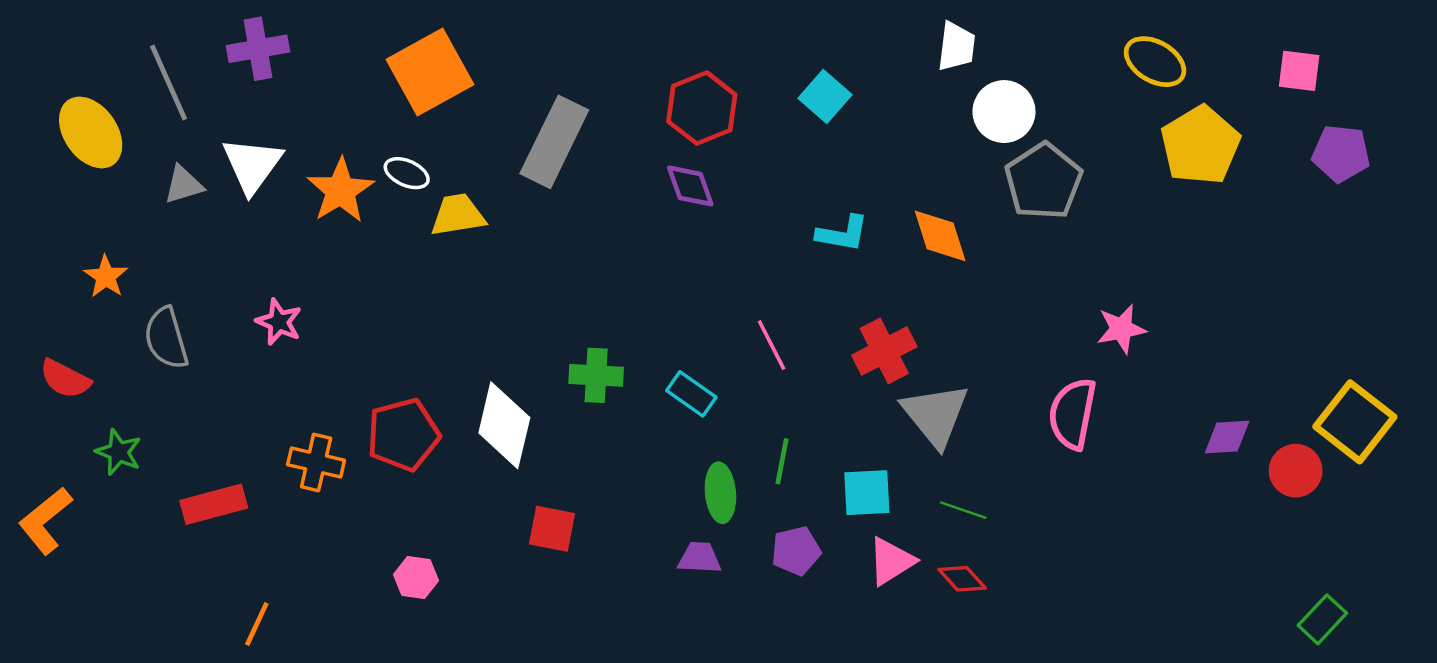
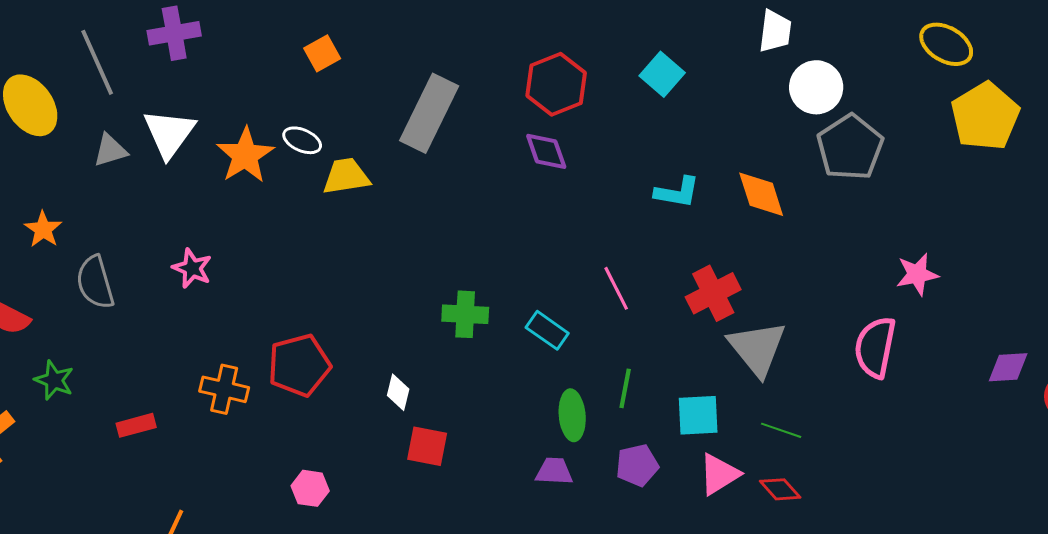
orange square: (430, 72) -> (322, 53), size x0.5
white diamond: (504, 425) -> (398, 392), moved, size x0.5
red rectangle: (214, 504) -> (136, 425), size x0.7

